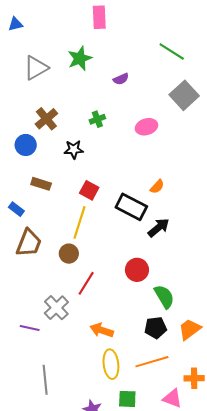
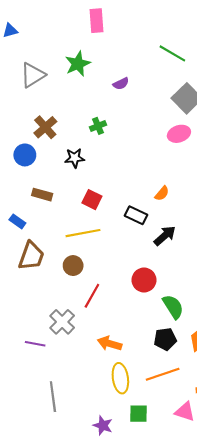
pink ellipse: (146, 127) -> (179, 134), moved
black rectangle: (131, 207) -> (136, 215), size x0.7
yellow line: (79, 222) -> (83, 233), turned 64

